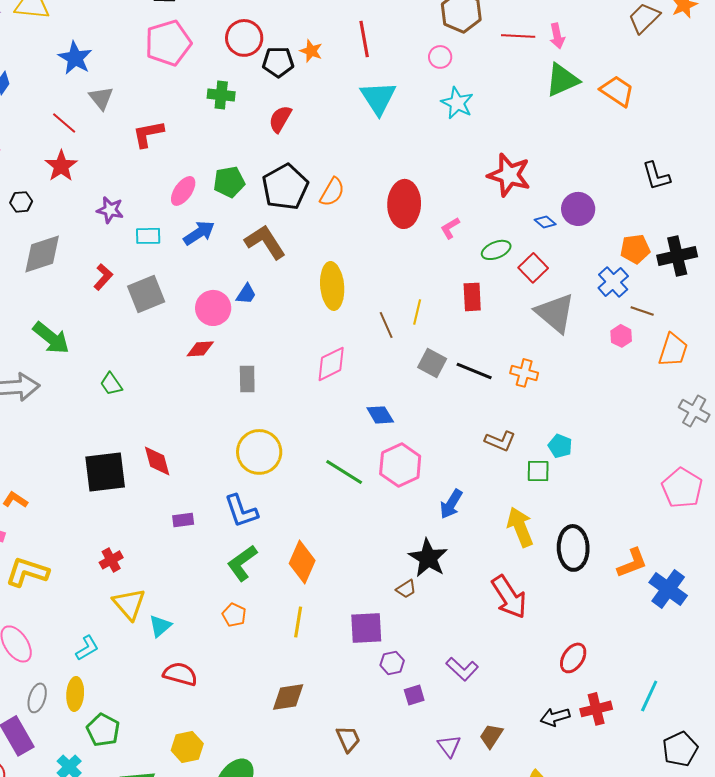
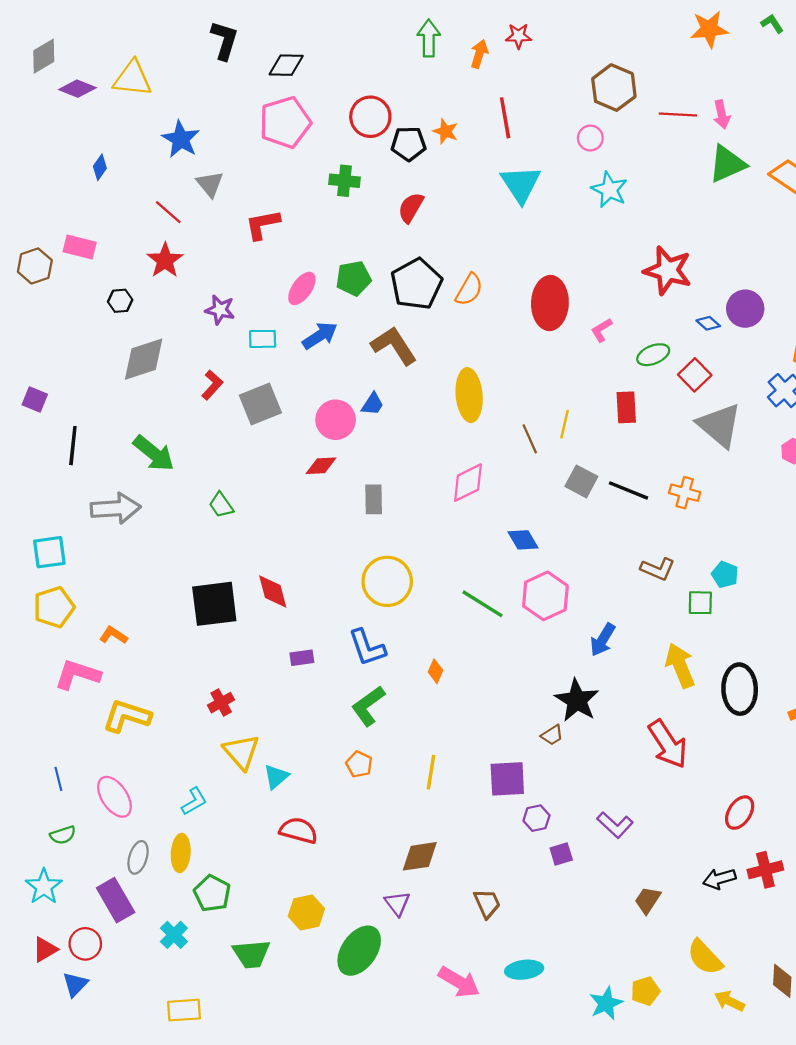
orange diamond: (302, 562) -> (435, 671), moved, size x0.5
purple triangle: (449, 746) -> (397, 903), moved

